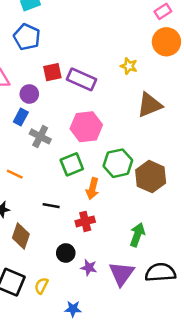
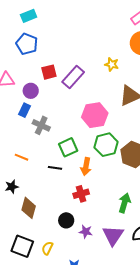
purple rectangle: (82, 79) -> (73, 77), turned -70
pink hexagon: (86, 127) -> (95, 115), moved
black line: (51, 206) -> (55, 168), moved

